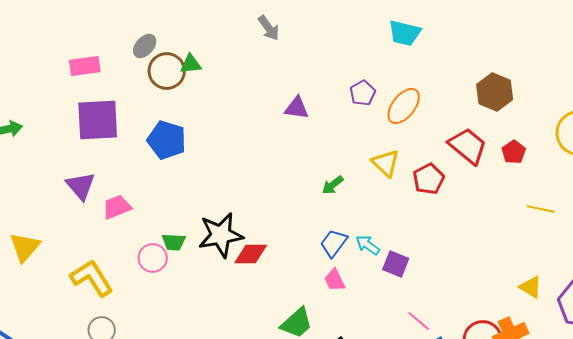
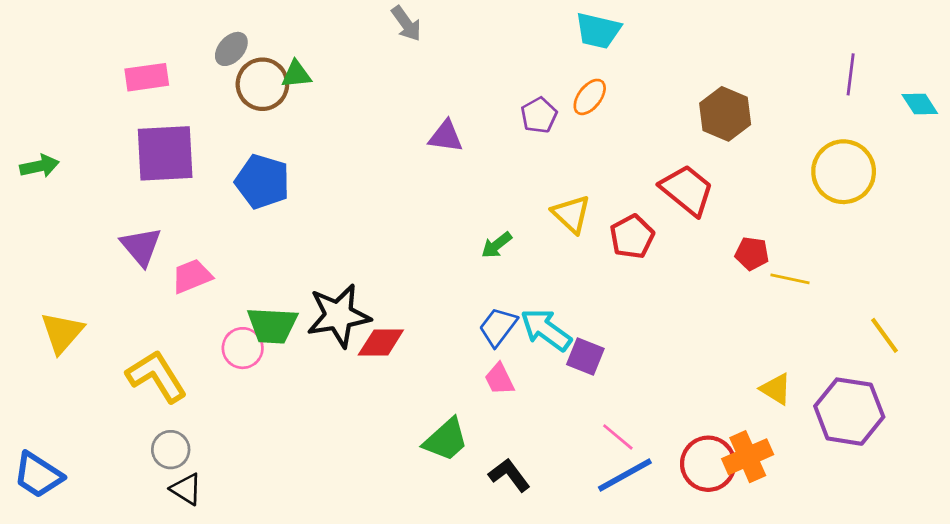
orange ellipse: (404, 106) -> (590, 97), moved, size x0.7
red pentagon: (514, 152) -> (752, 254), moved, turned -30
green trapezoid: (174, 242) -> (272, 325), size x1.5
cyan arrow: (368, 245) -> (546, 330), size x1.5

